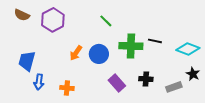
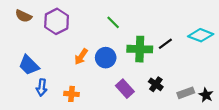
black line: (155, 41) -> (165, 44), turned -48
cyan diamond: (188, 49) -> (201, 35), moved
blue trapezoid: (27, 61) -> (29, 65), turned -60
black star: (193, 74) -> (206, 95), moved
black cross: (146, 79) -> (156, 84), turned 32

